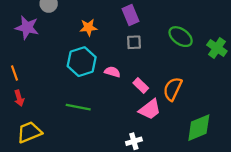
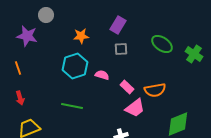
purple rectangle: (131, 15) -> (118, 25), turned 54
orange line: (15, 73) -> (18, 68), moved
orange semicircle: (173, 89) -> (155, 90), turned -125

